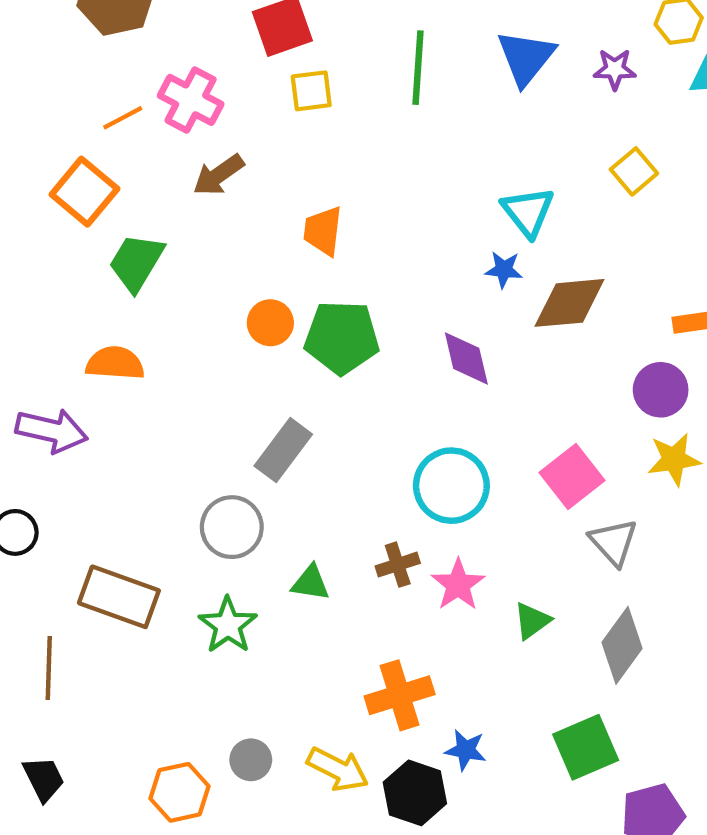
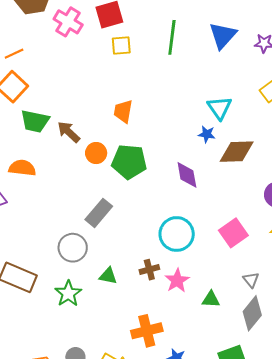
pink cross: (191, 100) -> (68, 22), moved
orange line: (123, 118) -> (14, 54), moved
brown arrow: (219, 175) -> (69, 132), moved, turned 75
green trapezoid: (136, 262) -> (35, 121), turned -112
gray triangle: (614, 542) -> (251, 280), moved, size x0.7
green triangle: (532, 621) -> (211, 299), turned 36

